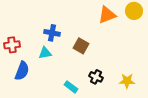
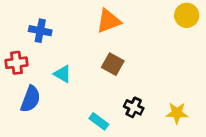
orange triangle: (107, 15) -> (109, 21), moved
blue cross: (52, 33) -> (40, 31), moved
cyan triangle: (45, 53) -> (63, 74), turned 40

